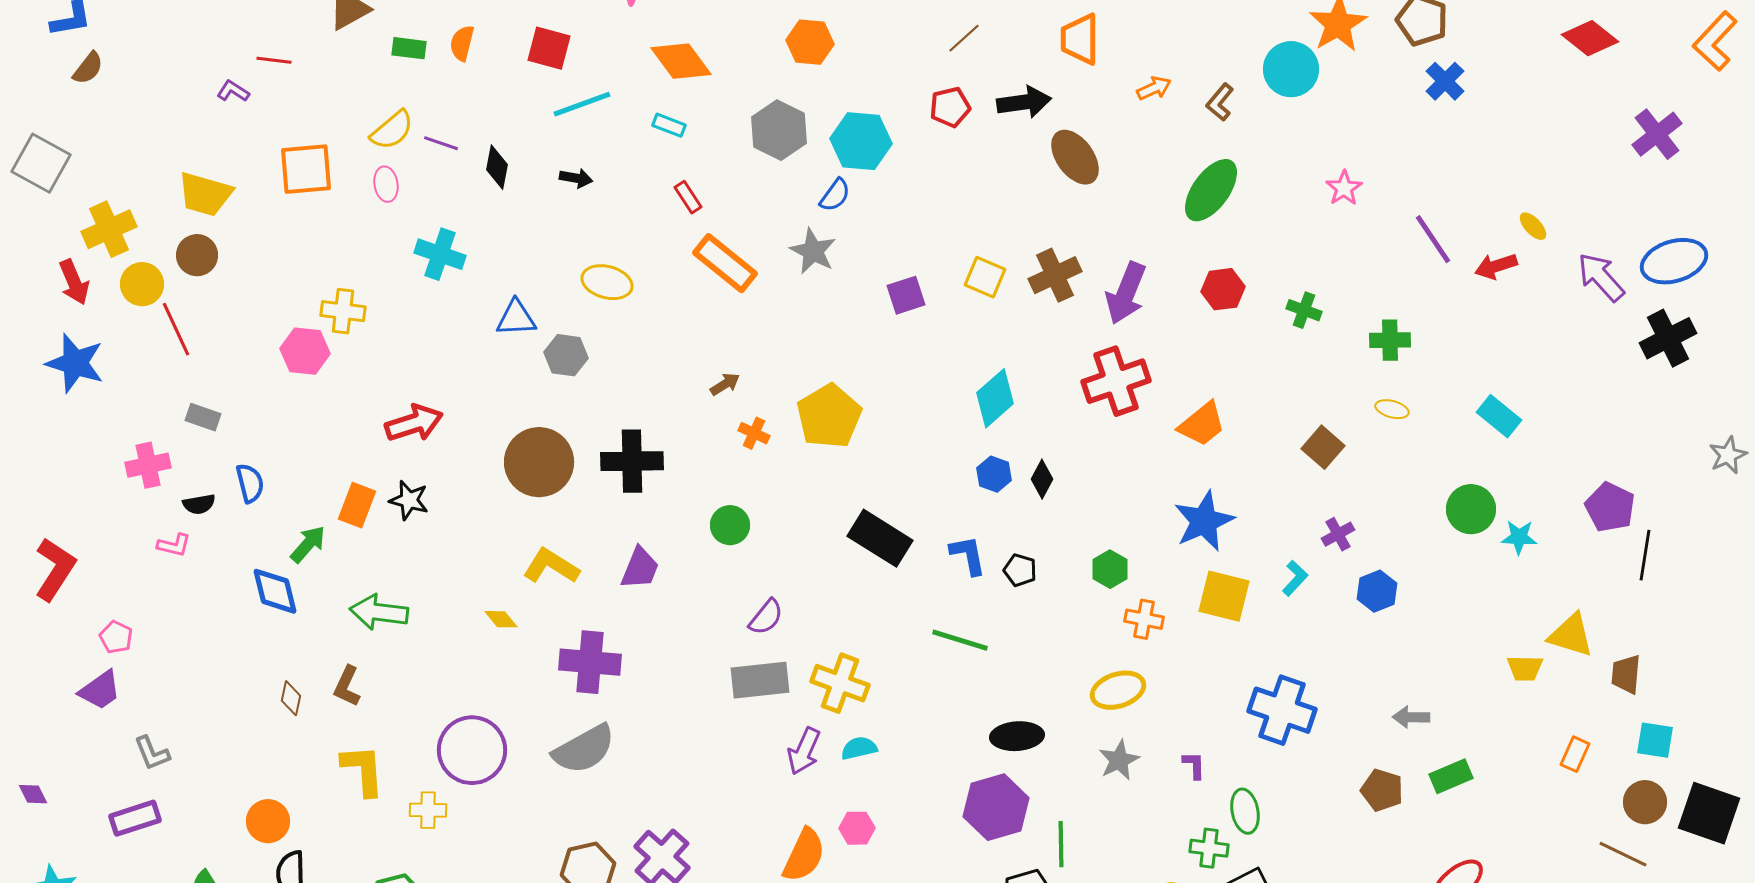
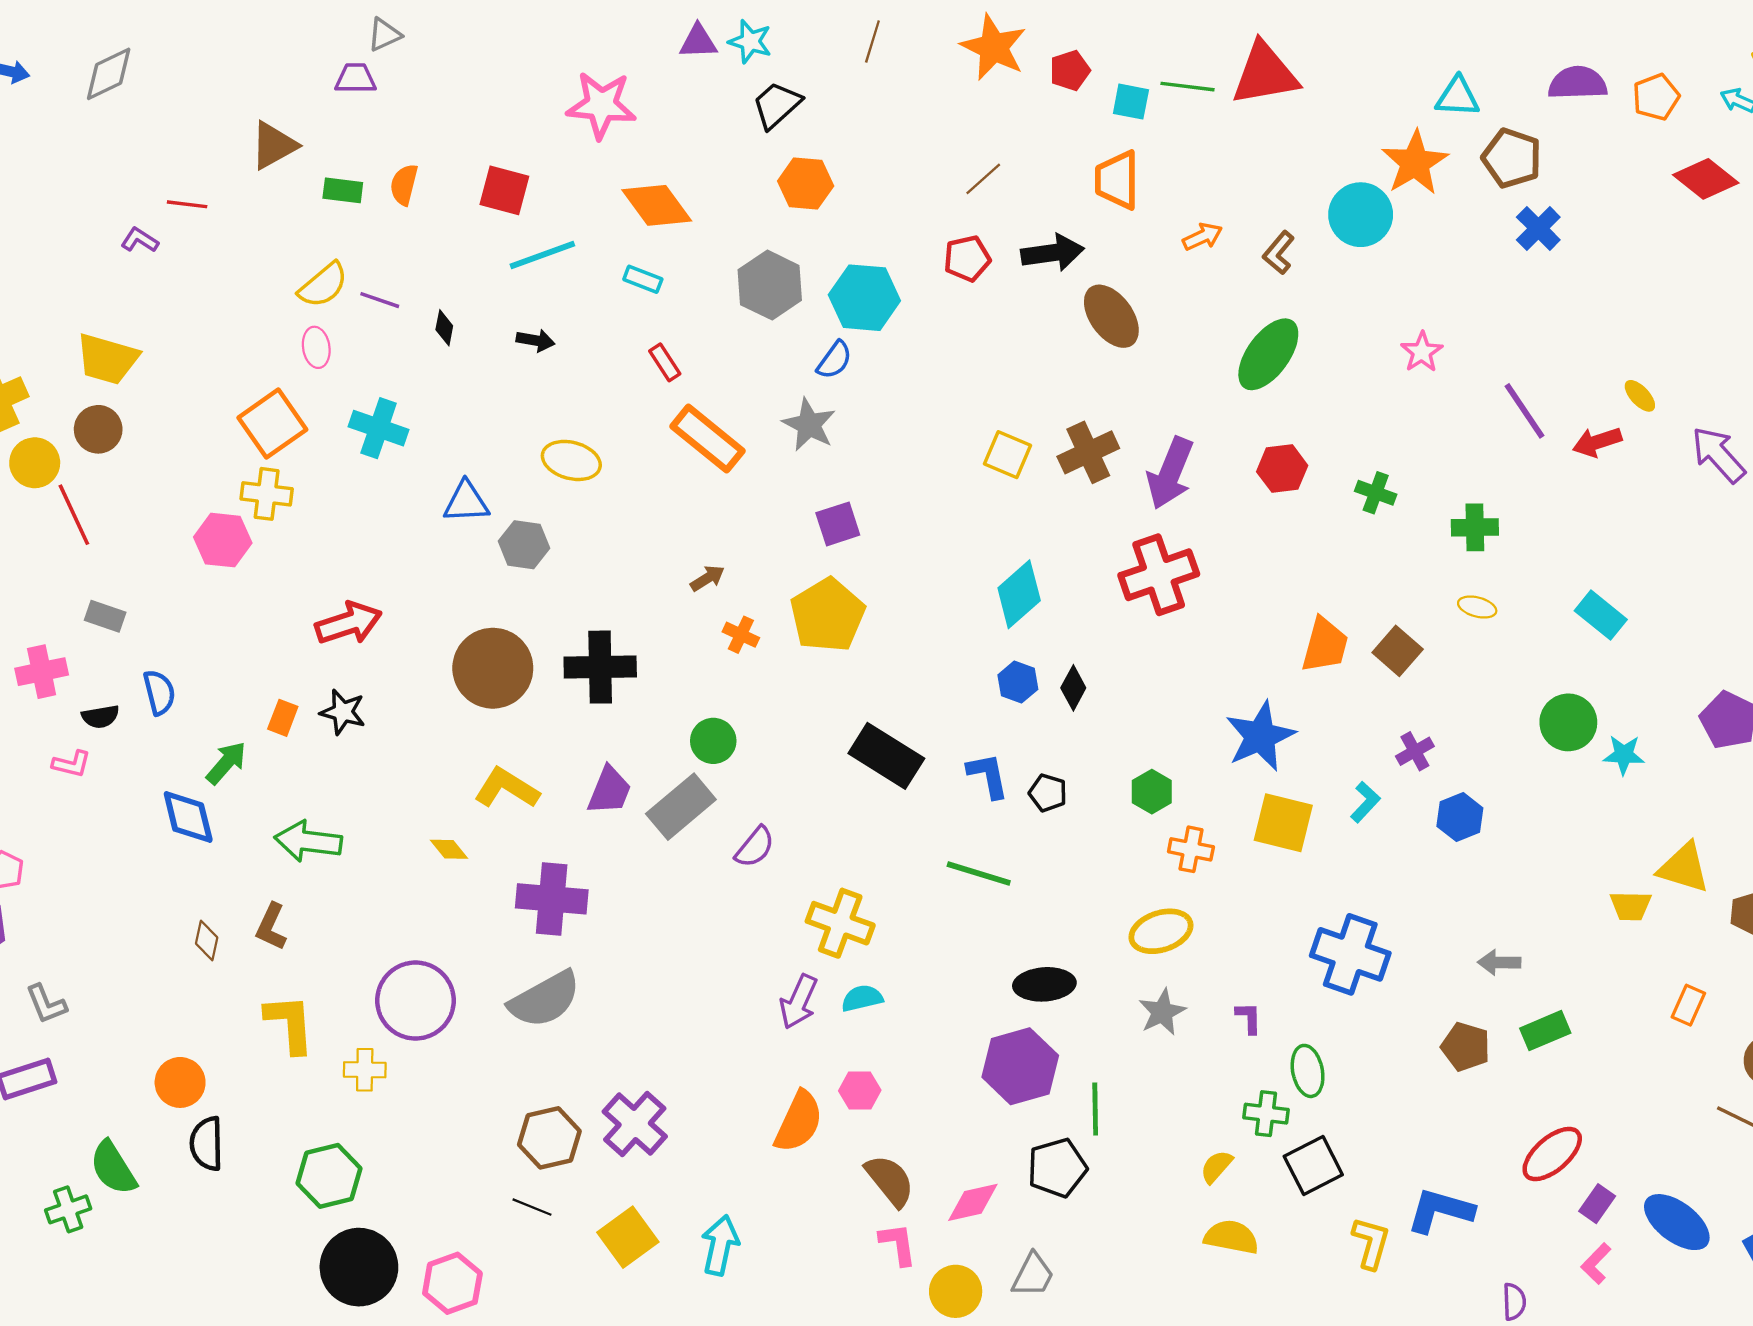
black diamond: (497, 167) -> (444, 328), size x0.7
orange square: (306, 169) -> (272, 424), moved, turned -30
purple square: (906, 295) -> (838, 524), moved
orange trapezoid: (1202, 424) -> (1325, 645), moved, turned -36
orange rectangle: (357, 505) -> (283, 718), size x0.7
gray rectangle: (760, 680) -> (681, 807), moved, turned -34

